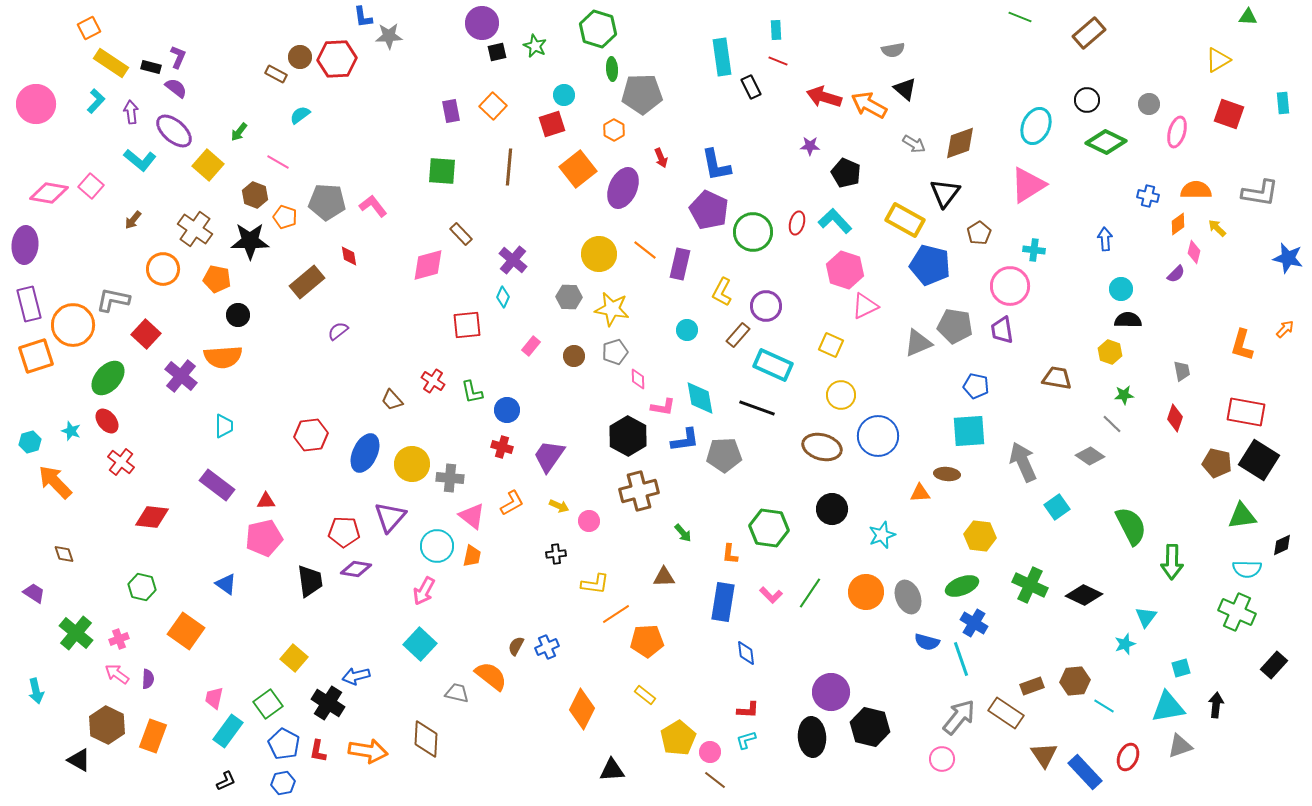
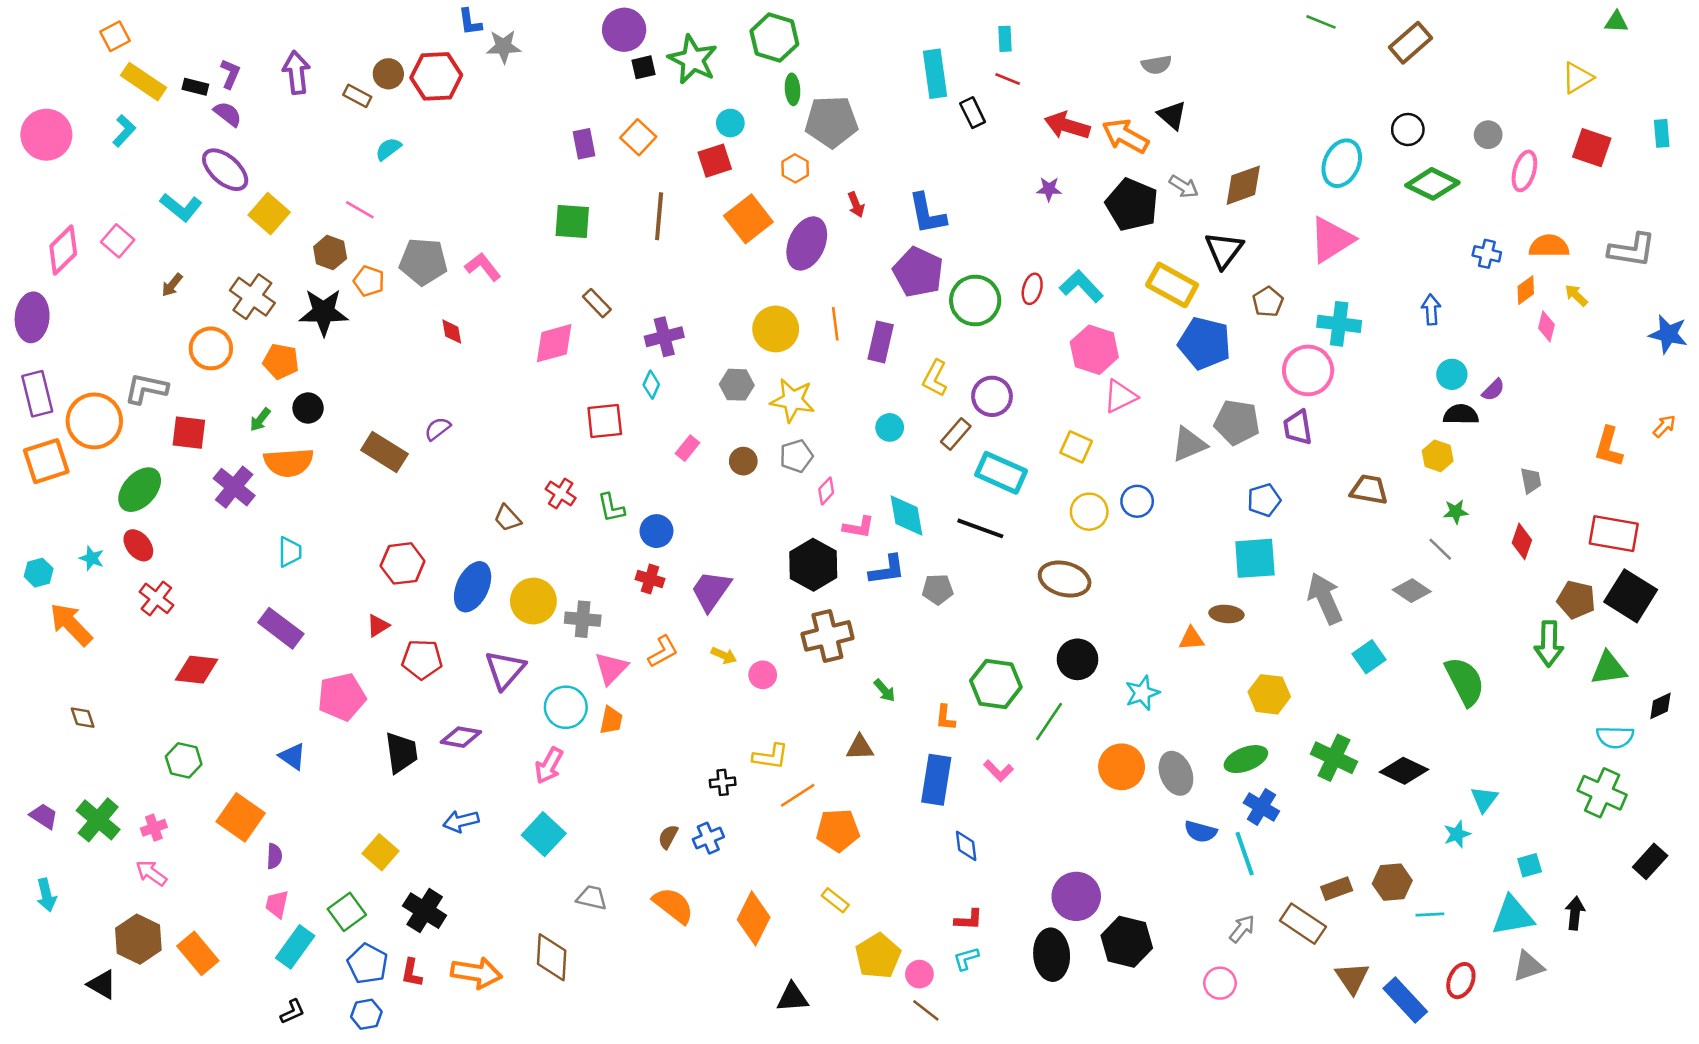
green star: (535, 46) -> (693, 60), size x1.6
purple arrow: (131, 112) -> (296, 72), moved, size x1.4
green arrow: (239, 132) -> (260, 420), moved
black pentagon: (846, 173) -> (1132, 205), moved, size x1.4
pink diamond: (49, 193) -> (63, 250), turned -54
orange line: (645, 250) -> (835, 324), turned 45
cyan cross: (1034, 250) -> (1339, 324), size x1.5
purple cross: (513, 260) -> (664, 337), turned 36
purple semicircle: (1176, 274) -> (1493, 390), moved
brown rectangle: (307, 282) -> (384, 452), moved, turned 72
red square: (146, 334) -> (189, 433), turned -36
pink diamond: (638, 379) -> (826, 491), turned 45
blue pentagon: (976, 386) -> (1264, 500), turned -30
blue circle: (878, 436) -> (1137, 501), moved, size x0.6
gray pentagon: (724, 455) -> (938, 589), size x0.7
red triangle: (266, 501) -> (378, 626), moved, turned -30
pink triangle: (472, 516) -> (611, 668), turned 36
red pentagon: (344, 532) -> (422, 659), moved
black cross: (556, 554) -> (723, 782), moved
green arrow: (1172, 562) -> (1549, 644), moved
purple trapezoid: (34, 593) -> (44, 816), moved
green line: (810, 593) -> (1049, 721), moved
blue arrow: (356, 676) -> (461, 821), moved
orange semicircle: (491, 676) -> (673, 905), moved
purple semicircle: (148, 679) -> (274, 856), moved
cyan line: (1104, 706) -> (1430, 915), turned -35
gray arrow: (959, 717) -> (1242, 929), size x0.6
orange rectangle: (153, 736) -> (198, 953), turned -60

